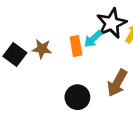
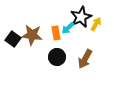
brown star: (42, 49) -> (32, 35), size x1.5
black circle: (77, 97) -> (57, 57), moved

